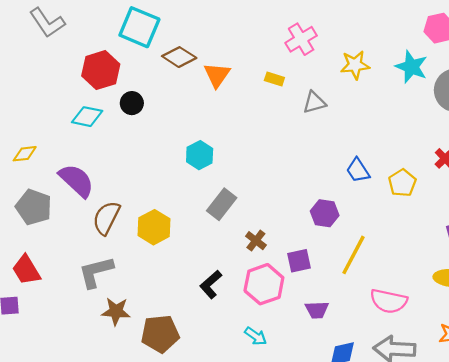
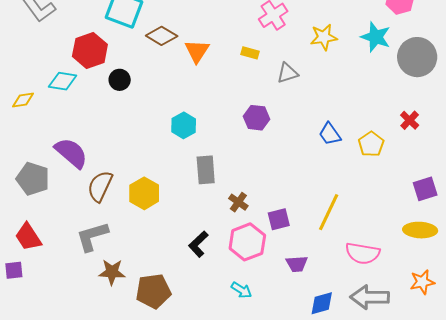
cyan diamond: (87, 117) -> (63, 81), moved
yellow diamond: (25, 154) -> (23, 100), moved
gray rectangle: (222, 204) -> (206, 170), turned -40
purple hexagon: (325, 213) -> (256, 118), moved

